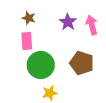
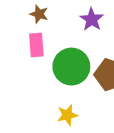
green circle: (41, 65) -> (71, 67), moved

